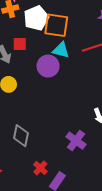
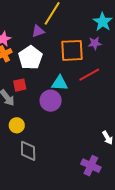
orange square: (56, 25) -> (72, 50), moved
gray diamond: (21, 136) -> (28, 151), moved

